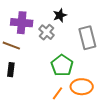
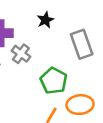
gray cross: (46, 32) -> (21, 54), moved

